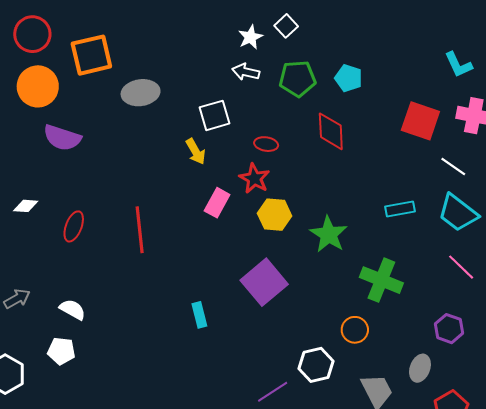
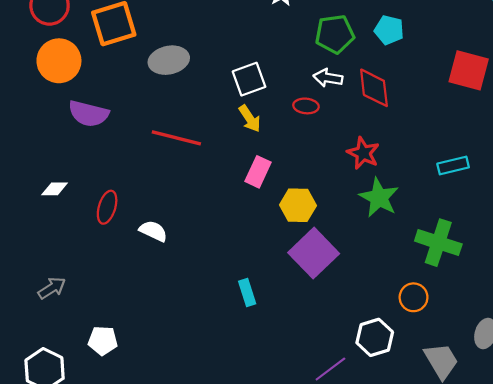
white arrow: (246, 72) -> (328, 78), moved
yellow arrow: (196, 152) -> (250, 119), moved
red star: (254, 179) -> (363, 153), moved
yellow hexagon: (275, 215) -> (298, 205), moved
red line: (140, 230) -> (176, 138), moved, turned -66
white semicircle: (73, 309) -> (153, 231), moved

